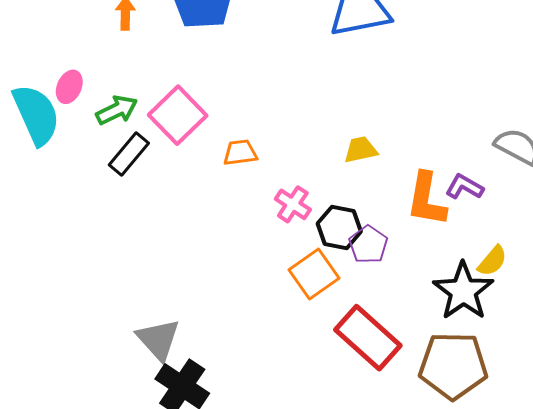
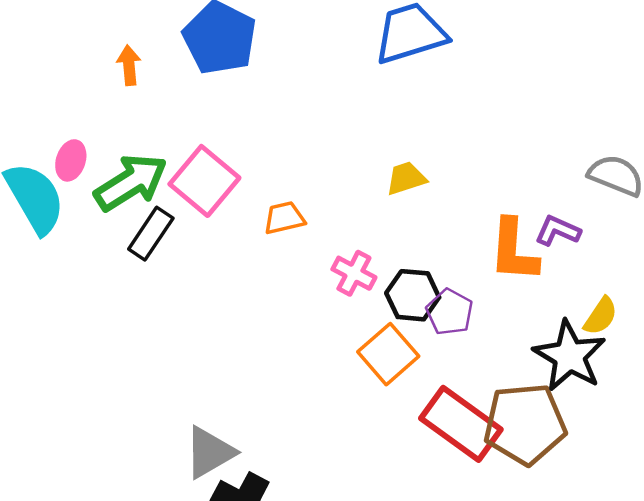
green arrow: (117, 110) -> (131, 182), size x1.5
yellow trapezoid: (361, 150) -> (406, 178), moved
gray triangle: (158, 339) -> (210, 452), turned 48
brown pentagon: (453, 366) -> (525, 424), moved

